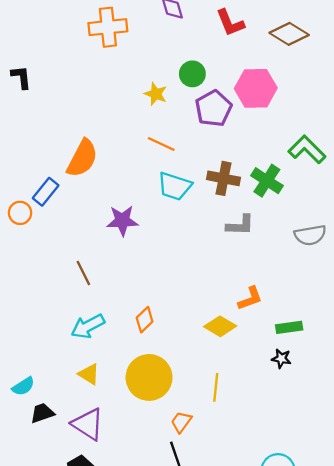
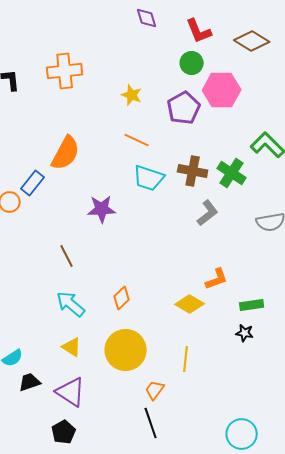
orange cross: (108, 27) -> (65, 71), moved
green circle: (192, 74) -> (192, 63), moved
gray L-shape: (240, 225) -> (208, 213), turned -40
cyan arrow: (88, 326) -> (71, 304), turned 68

